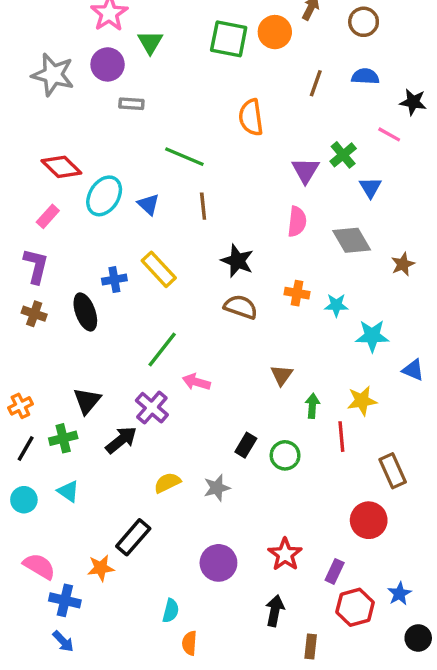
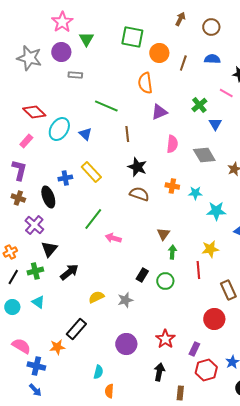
orange circle: (275, 32) -> (159, 53), moved
purple triangle: (306, 170) -> (159, 112), moved, turned 36
brown line: (203, 206) -> (127, 134), moved
green arrow: (312, 406) -> (172, 252), moved
purple cross: (152, 408) -> (34, 225), moved

